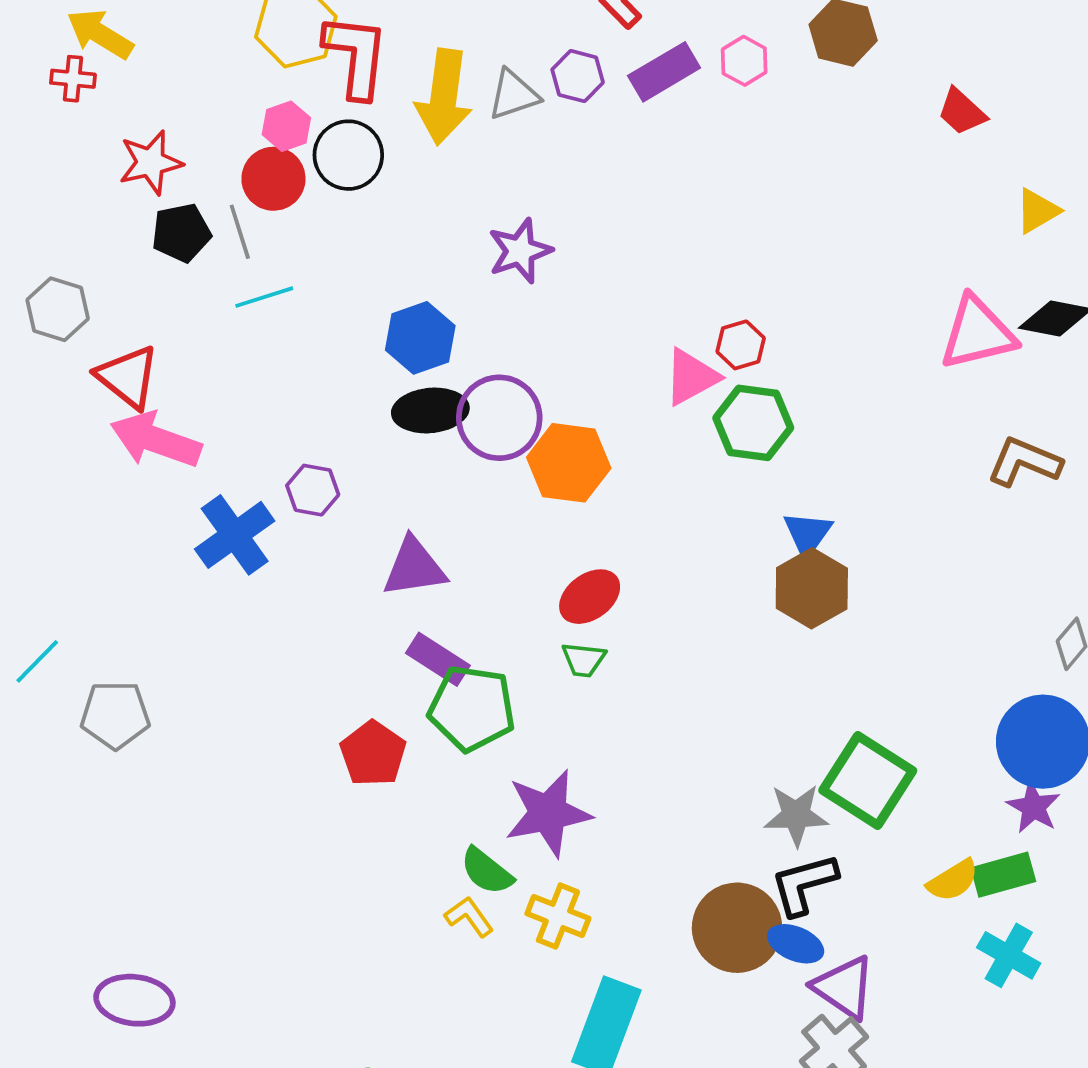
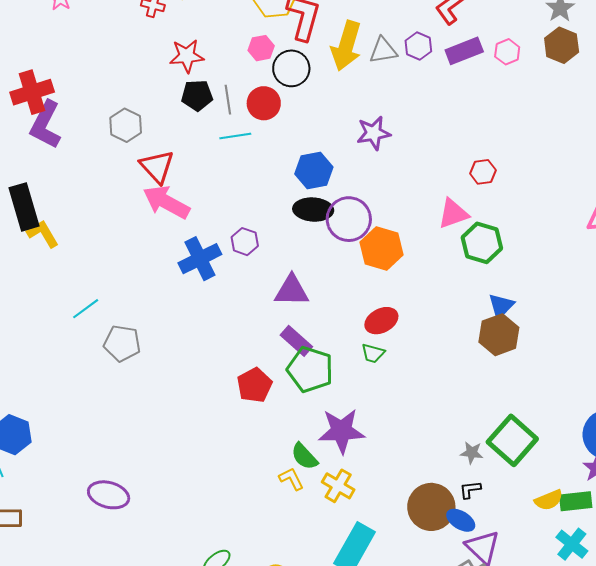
red circle: (273, 179) -> (264, 103), moved
red hexagon: (741, 345) -> (483, 172), moved
gray star: (796, 815) -> (472, 453), size x0.7
black L-shape: (804, 884) -> (470, 490), size x0.6

